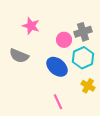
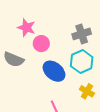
pink circle: (64, 40) -> (41, 44), moved

